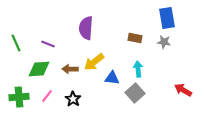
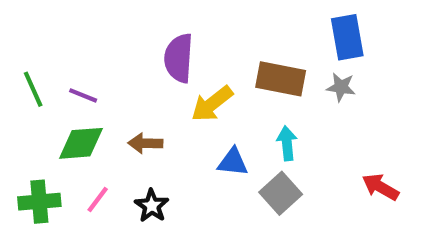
brown rectangle: (135, 38) -> (281, 79), size x1.6
purple line: (48, 44) -> (83, 95), moved
yellow arrow: (94, 62) -> (212, 104), moved

